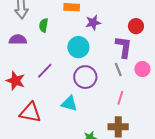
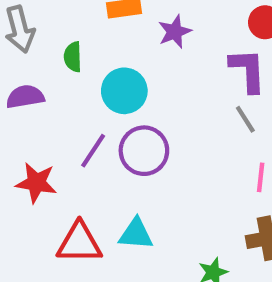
cyan circle: (78, 47) -> (124, 91), moved
purple circle: (85, 77) -> (144, 151), moved
cyan triangle: (69, 103) -> (136, 234), moved

